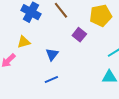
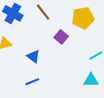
blue triangle: (52, 54) -> (33, 56), turned -32

